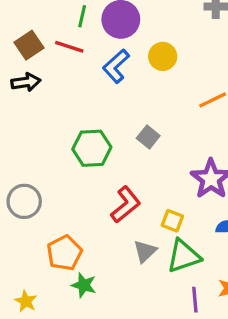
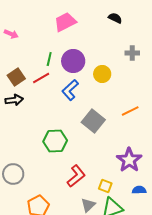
red line: (69, 47) -> (41, 78), turned -48
yellow circle: (163, 56) -> (102, 74), moved
gray square: (148, 137) -> (93, 121), moved, size x1.6

